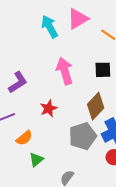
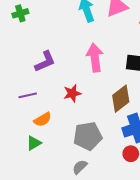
gray pentagon: (83, 136) -> (88, 136), moved
green triangle: (36, 160) -> (34, 143), moved

